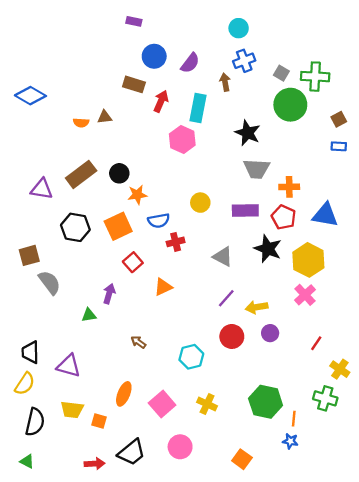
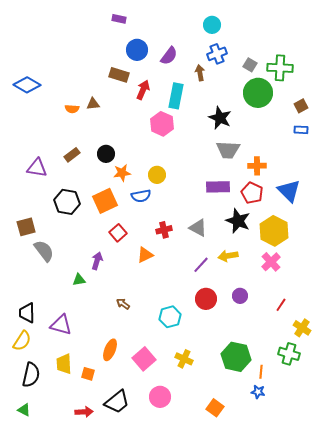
brown rectangle: (81, 174) -> (72, 155), size x0.6
yellow circle: (200, 203) -> (157, 175), moved
blue triangle: (325, 215) -> (289, 191), turned 35
red cross: (176, 242) -> (164, 230), moved
yellow arrow: (257, 307) -> (228, 256), moved
yellow trapezoid: (72, 410) -> (64, 364), turned 80

